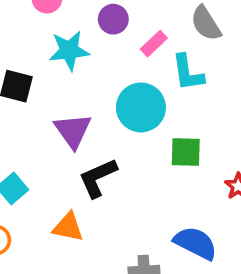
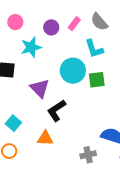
pink rectangle: (154, 44) -> (74, 24), moved
green square: (186, 152) -> (97, 80), moved

